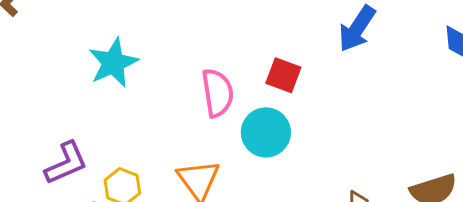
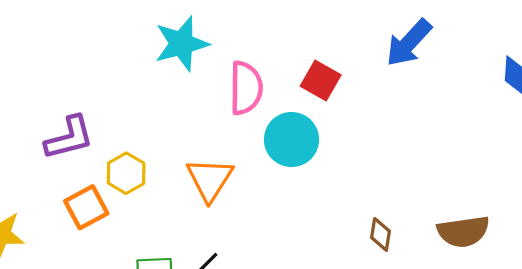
cyan star: (113, 63) -> (181, 44), moved

